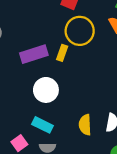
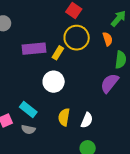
white circle: (46, 90) -> (54, 82), moved

